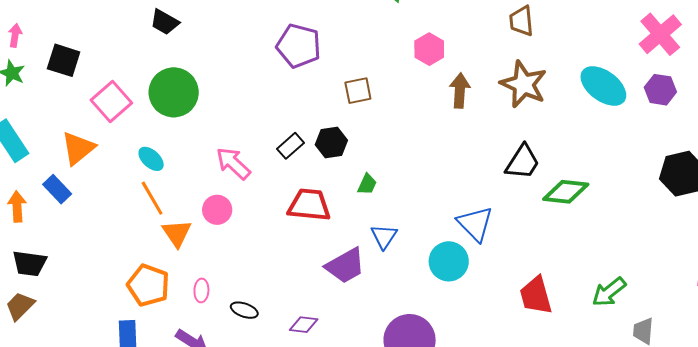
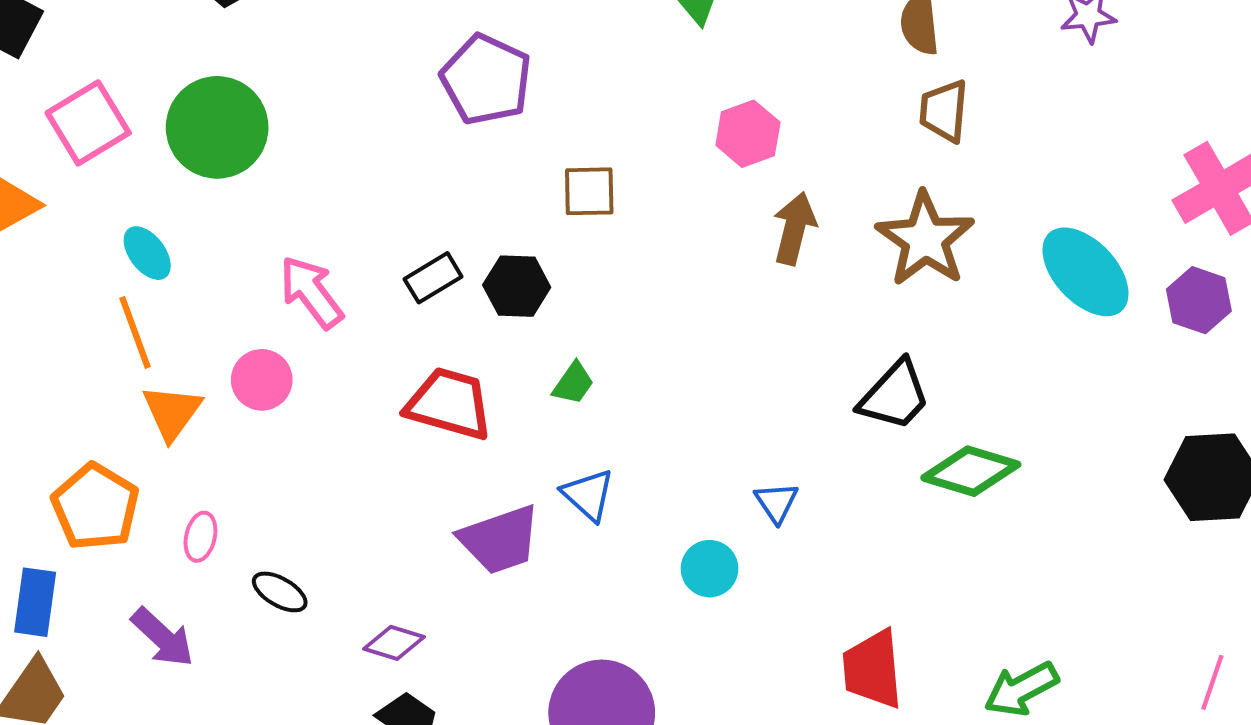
blue triangle: (475, 224) -> (776, 502), size x0.6
blue triangle: (384, 237) -> (588, 495), turned -32
cyan circle: (449, 261) -> (710, 569), size x0.7

